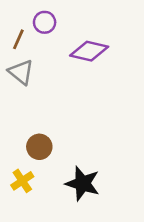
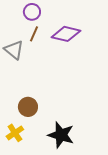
brown line: (18, 39) -> (34, 34), moved

